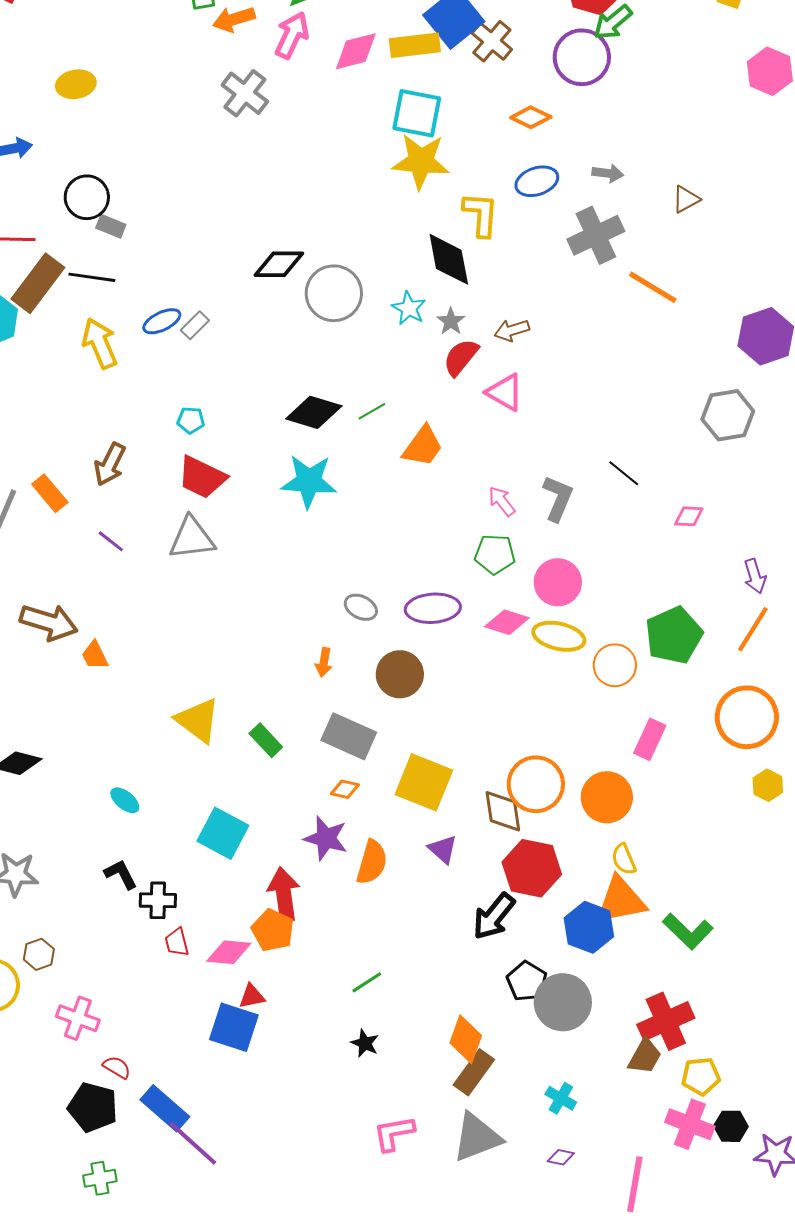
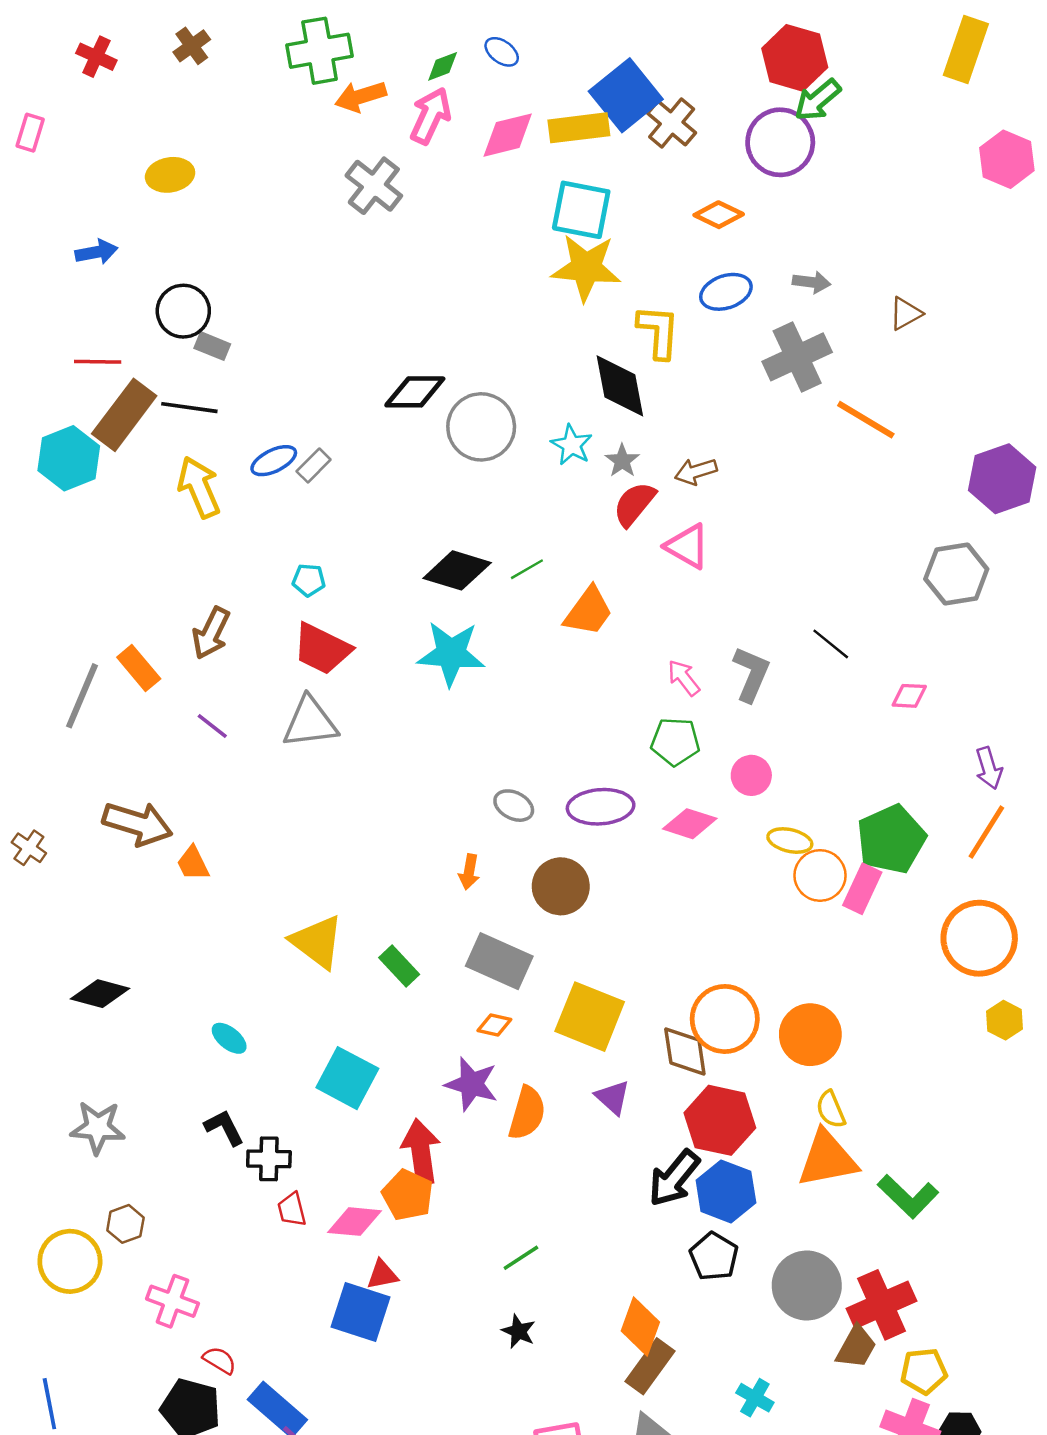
pink circle: (558, 582) -> (751, 775), size x0.7
yellow ellipse: (559, 636) -> (790, 841), moved, size x0.7
pink rectangle: (650, 739) -> (862, 889), moved
blue hexagon: (589, 927) -> (726, 1191), moved
gray circle: (563, 1002) -> (807, 1285), moved

